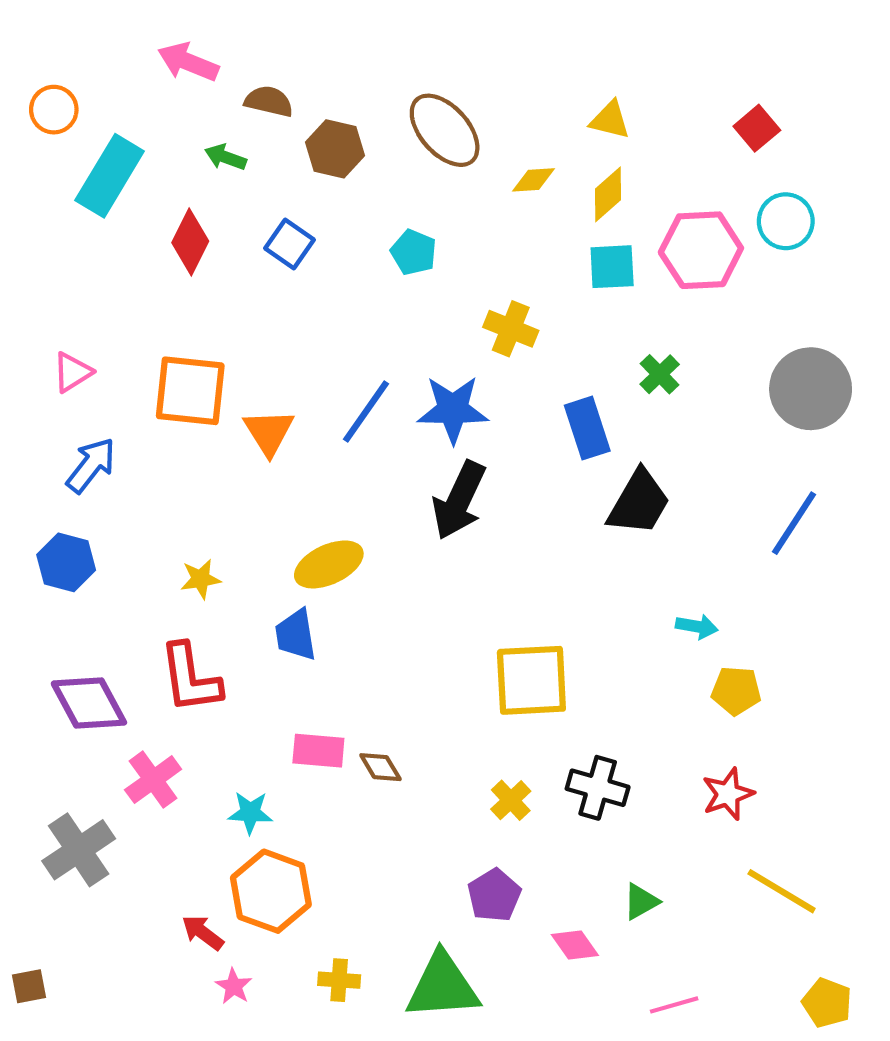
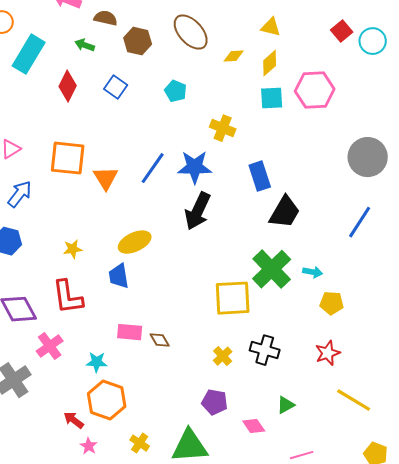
cyan circle: (786, 221) -> (373, 41), moved
green cross: (660, 374) -> (272, 269), moved, size x2.0
purple pentagon: (494, 895) -> (215, 402), turned -30
yellow cross: (339, 980) -> (140, 443), turned 30

